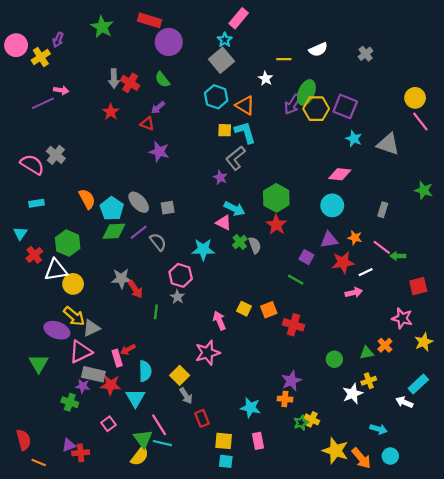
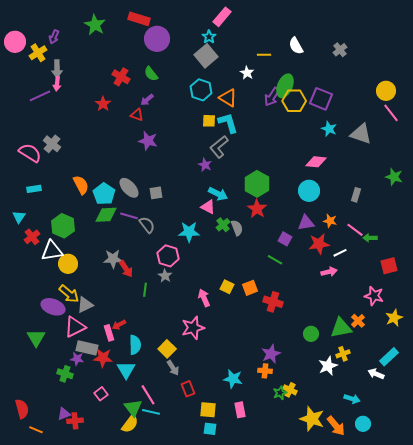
white semicircle: (318, 49) -> (296, 46), turned 84
gray arrow: (114, 79) -> (57, 69), moved
pink arrow: (61, 90) -> (57, 84), turned 88
purple line: (139, 232) -> (129, 216), turned 54
green triangle: (367, 353) -> (341, 328), size x1.6

